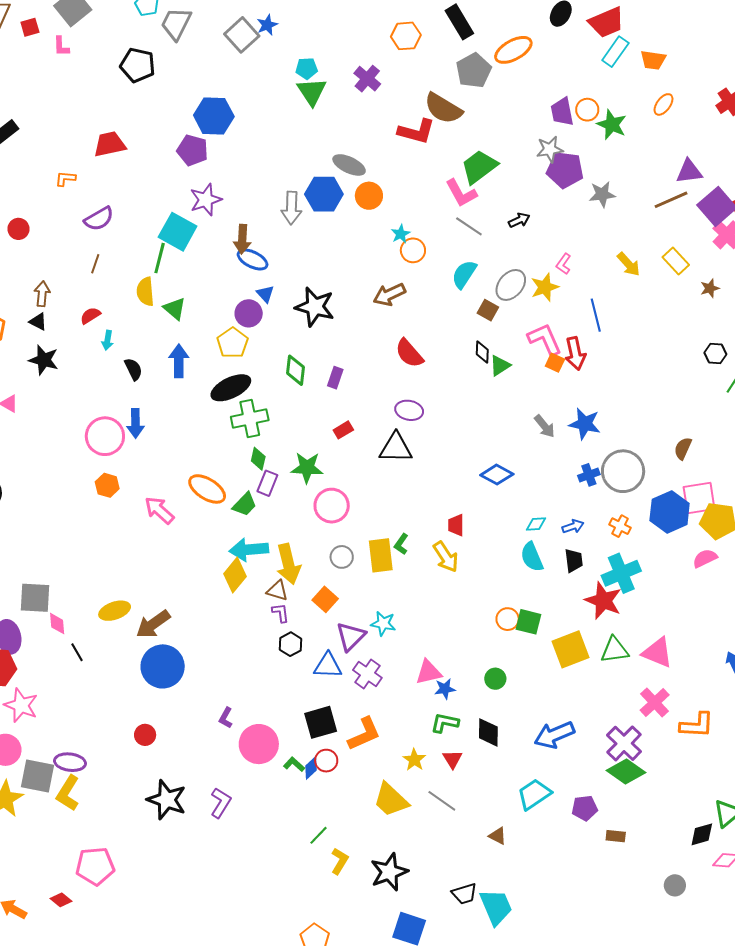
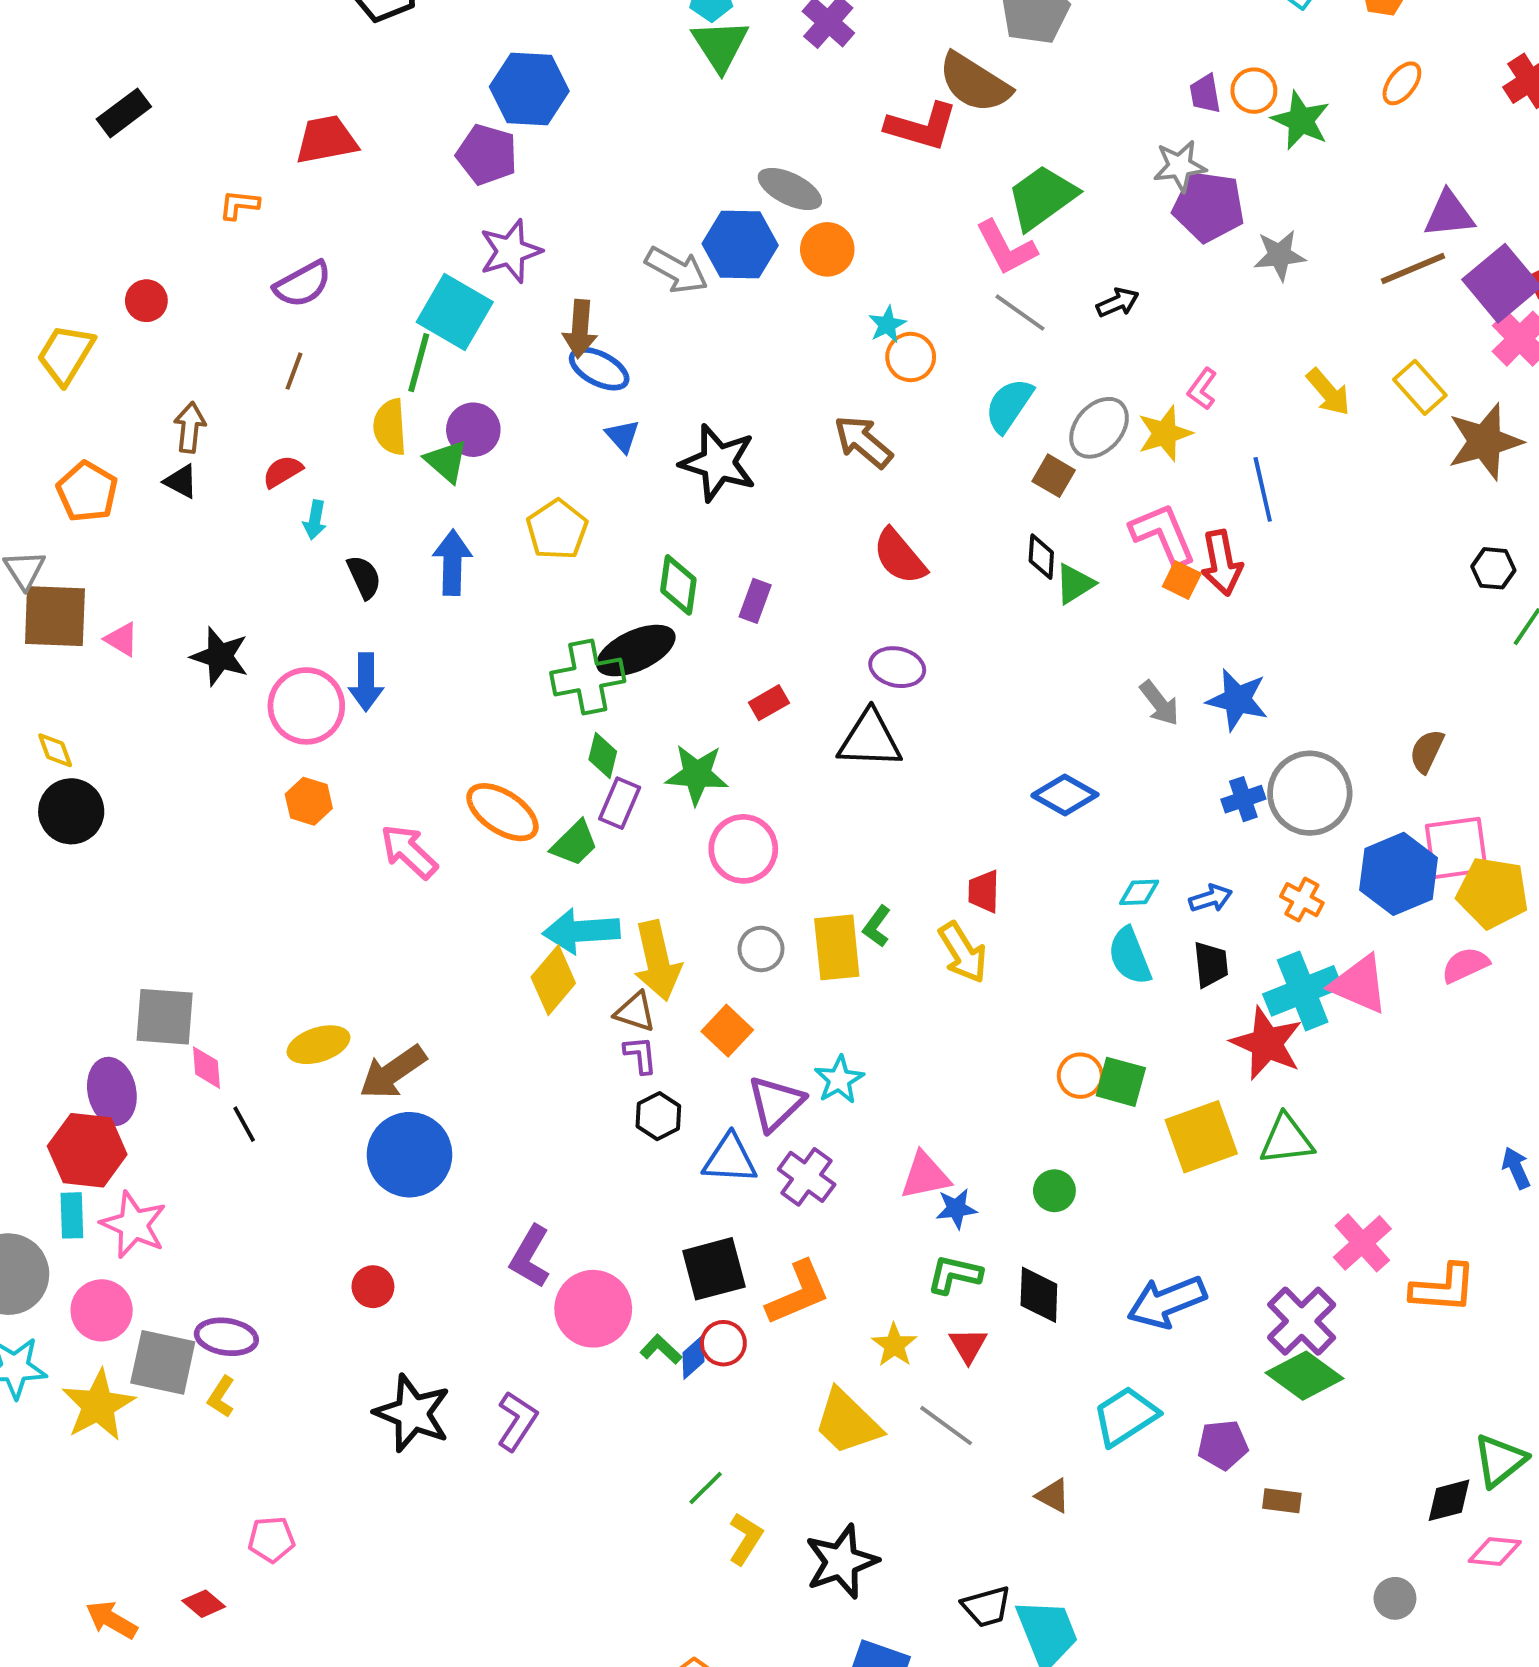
purple trapezoid: (562, 112) -> (1205, 94), size x0.7
gray arrow: (291, 208) -> (677, 270), turned -64
brown star: (710, 288) -> (1485, 442), size x2.0
brown arrow: (389, 295) -> (863, 442), turned 64
purple circle: (249, 313) -> (473, 430), moved
black star: (44, 360) -> (220, 656), moved
black ellipse: (231, 388) -> (636, 651), moved
cyan star: (383, 624) -> (839, 1080), turned 30
pink triangle: (657, 653) -> (1359, 984), moved
purple L-shape: (226, 718) -> (530, 1257), size x1.5
yellow L-shape: (68, 793) -> (221, 1397), size x0.6
pink pentagon: (95, 866) -> (271, 1539), size x0.6

